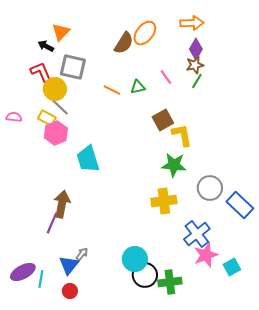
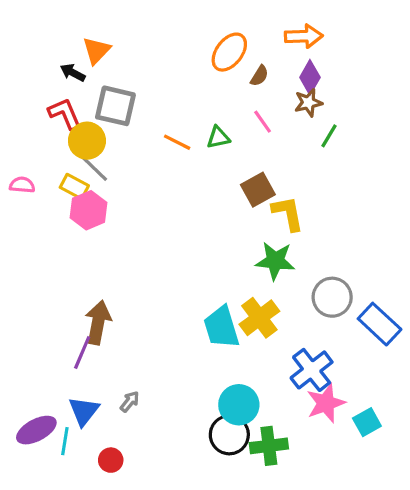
brown semicircle: (124, 43) -> (259, 76), moved, size x0.6
green line: (197, 81) -> (329, 136), moved
cyan trapezoid: (88, 159) -> (221, 327), moved
yellow cross: (164, 201) -> (259, 318), turned -30
cyan circle: (135, 259) -> (239, 405), moved
blue triangle: (69, 265) -> (84, 411), moved

